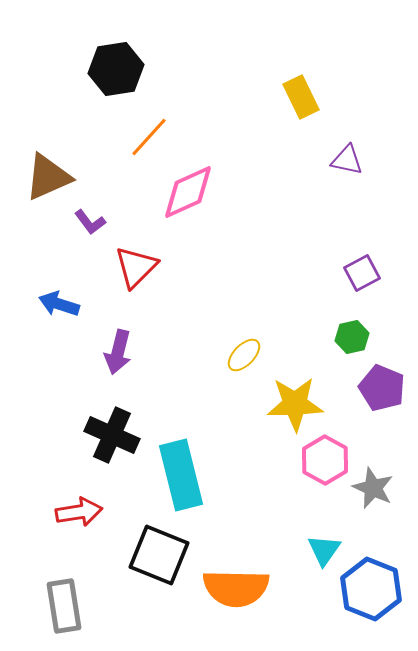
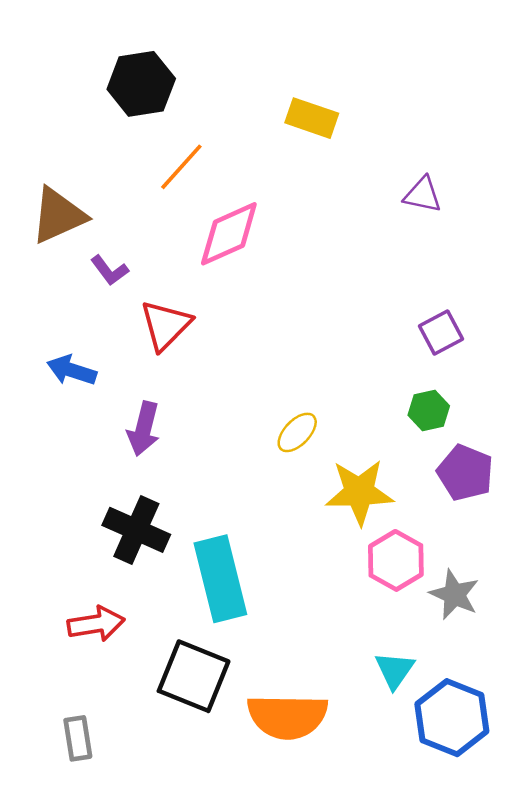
yellow rectangle: (301, 97) -> (312, 118), moved, turned -45
gray rectangle: (64, 606) -> (78, 738), size x0.7

